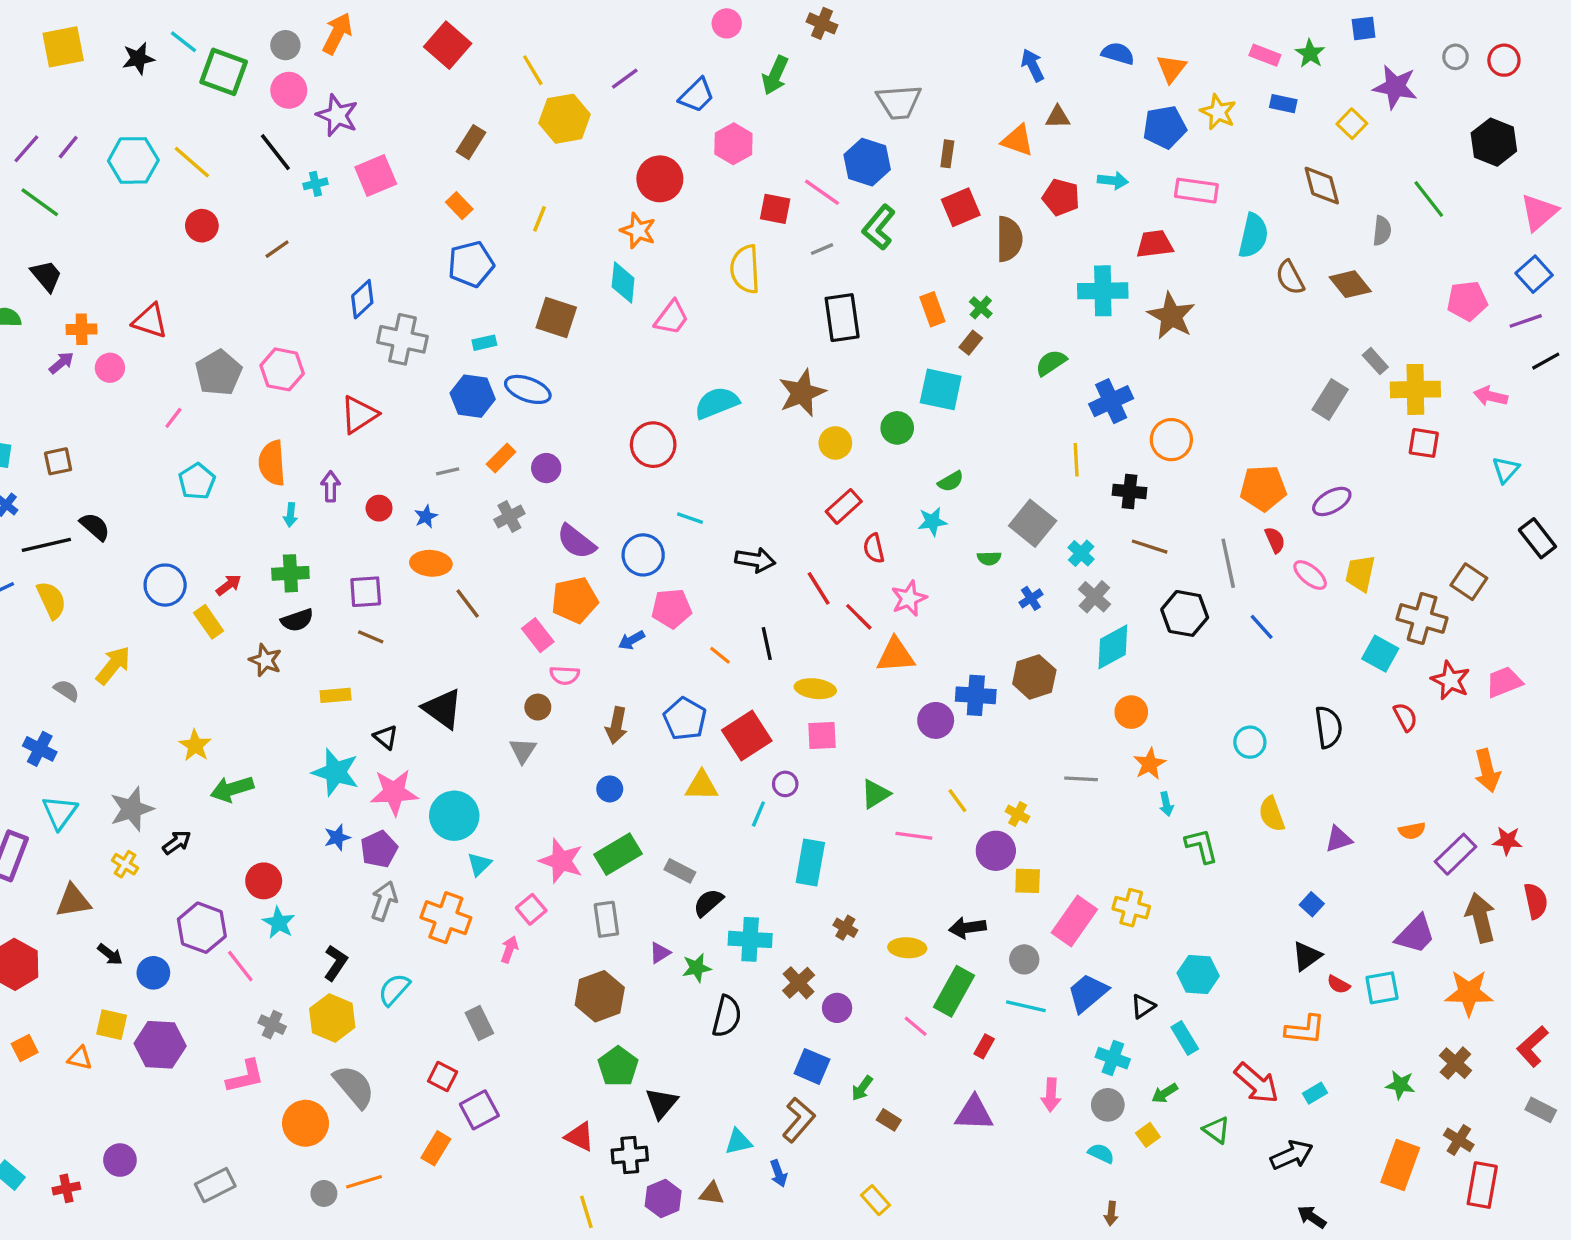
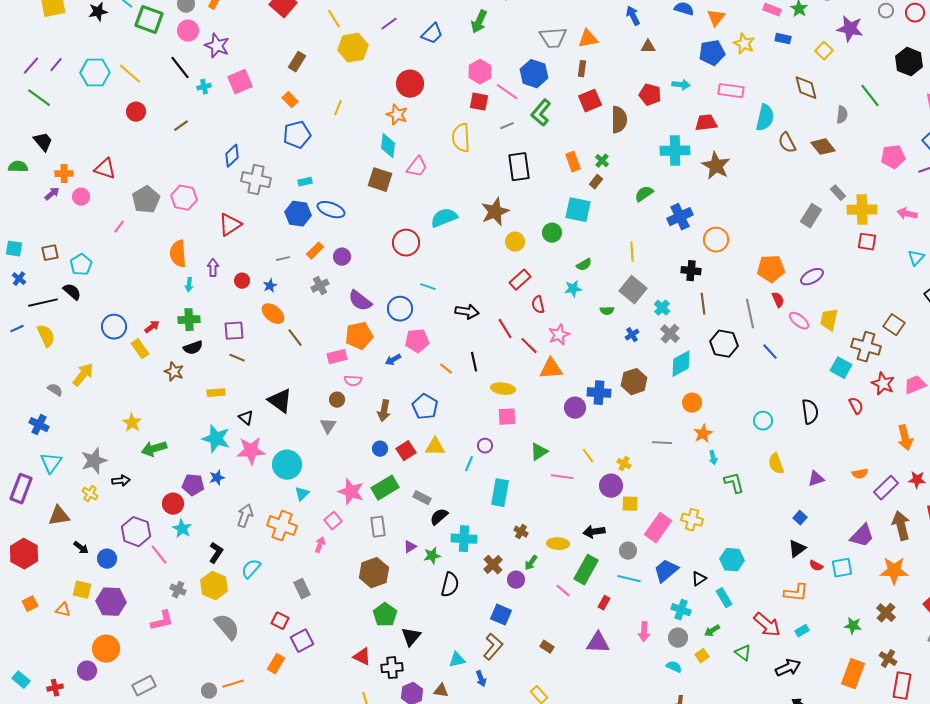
orange triangle: (1018, 140) -> (588, 39), moved, turned -30
pink hexagon: (733, 144) -> (480, 72), moved
brown square: (556, 318) -> (380, 180), moved
yellow line: (1076, 460) -> (632, 252), moved
cyan pentagon: (197, 481) -> (81, 265), moved
brown line: (1150, 547) -> (703, 304), turned 65
orange ellipse: (431, 563) -> (273, 314), turned 35
pink rectangle: (538, 635) -> (337, 357), turned -66
red square: (747, 735) -> (406, 451), moved, size x0.7
black arrow: (177, 842) -> (121, 481), turned 30
purple pentagon: (379, 849) -> (193, 485), moved, turned 30
green arrow: (862, 1088) -> (531, 563), moved
orange circle: (305, 1123) -> (106, 649), moved

